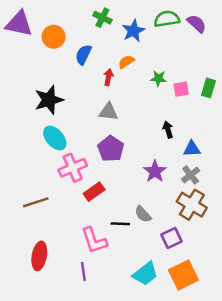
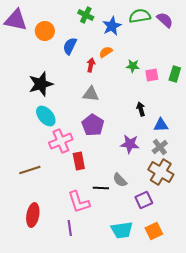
purple star: (155, 171) -> (130, 144), turned -30
red rectangle: (94, 192) -> (79, 161), turned -66
cyan trapezoid: (145, 274) -> (122, 230), turned 30
orange square: (183, 275) -> (154, 231), size x0.7

